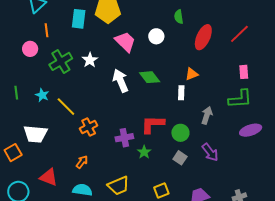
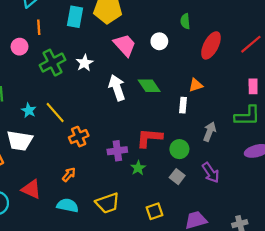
cyan star: (42, 95) -> (29, 110), moved

